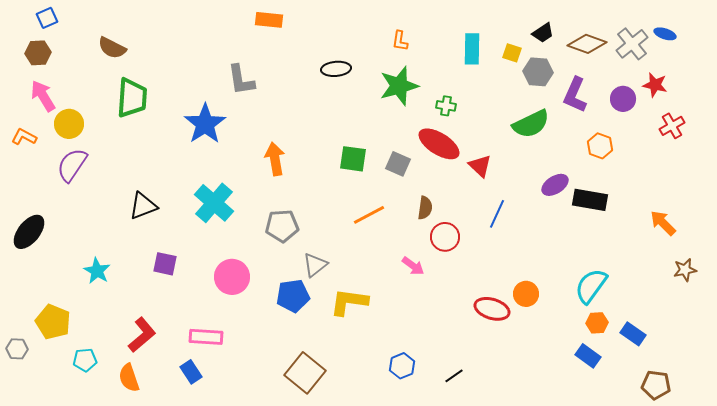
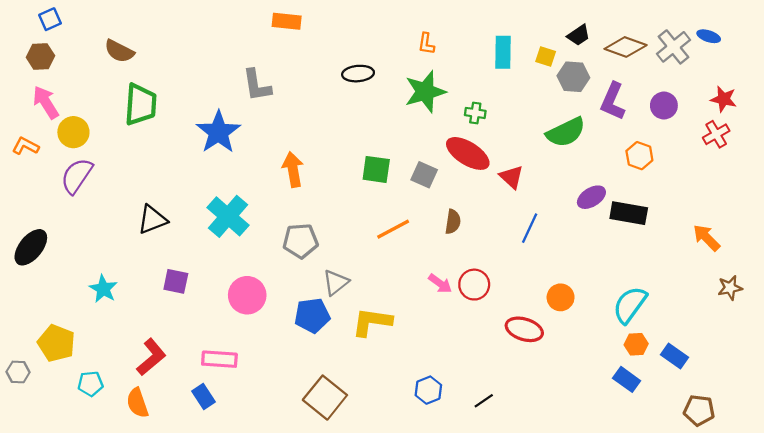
red star: (655, 85) -> (724, 99), moved
red circle: (445, 237) -> (474, 285), moved
orange circle: (526, 294) -> (561, 297), moved

